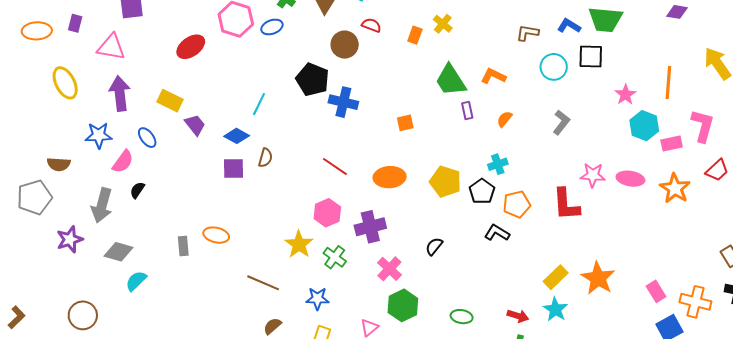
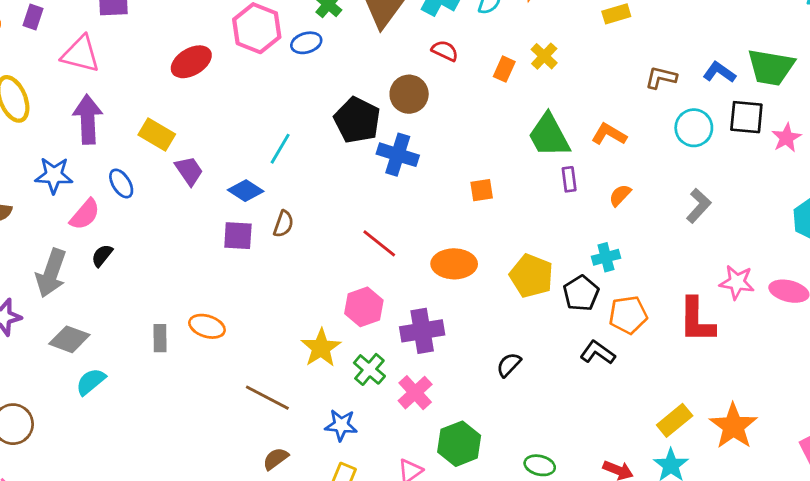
brown circle: (345, 45) -> (409, 94), moved
pink star: (625, 95) -> (786, 138), moved
pink cross: (389, 269) -> (415, 393), moved

